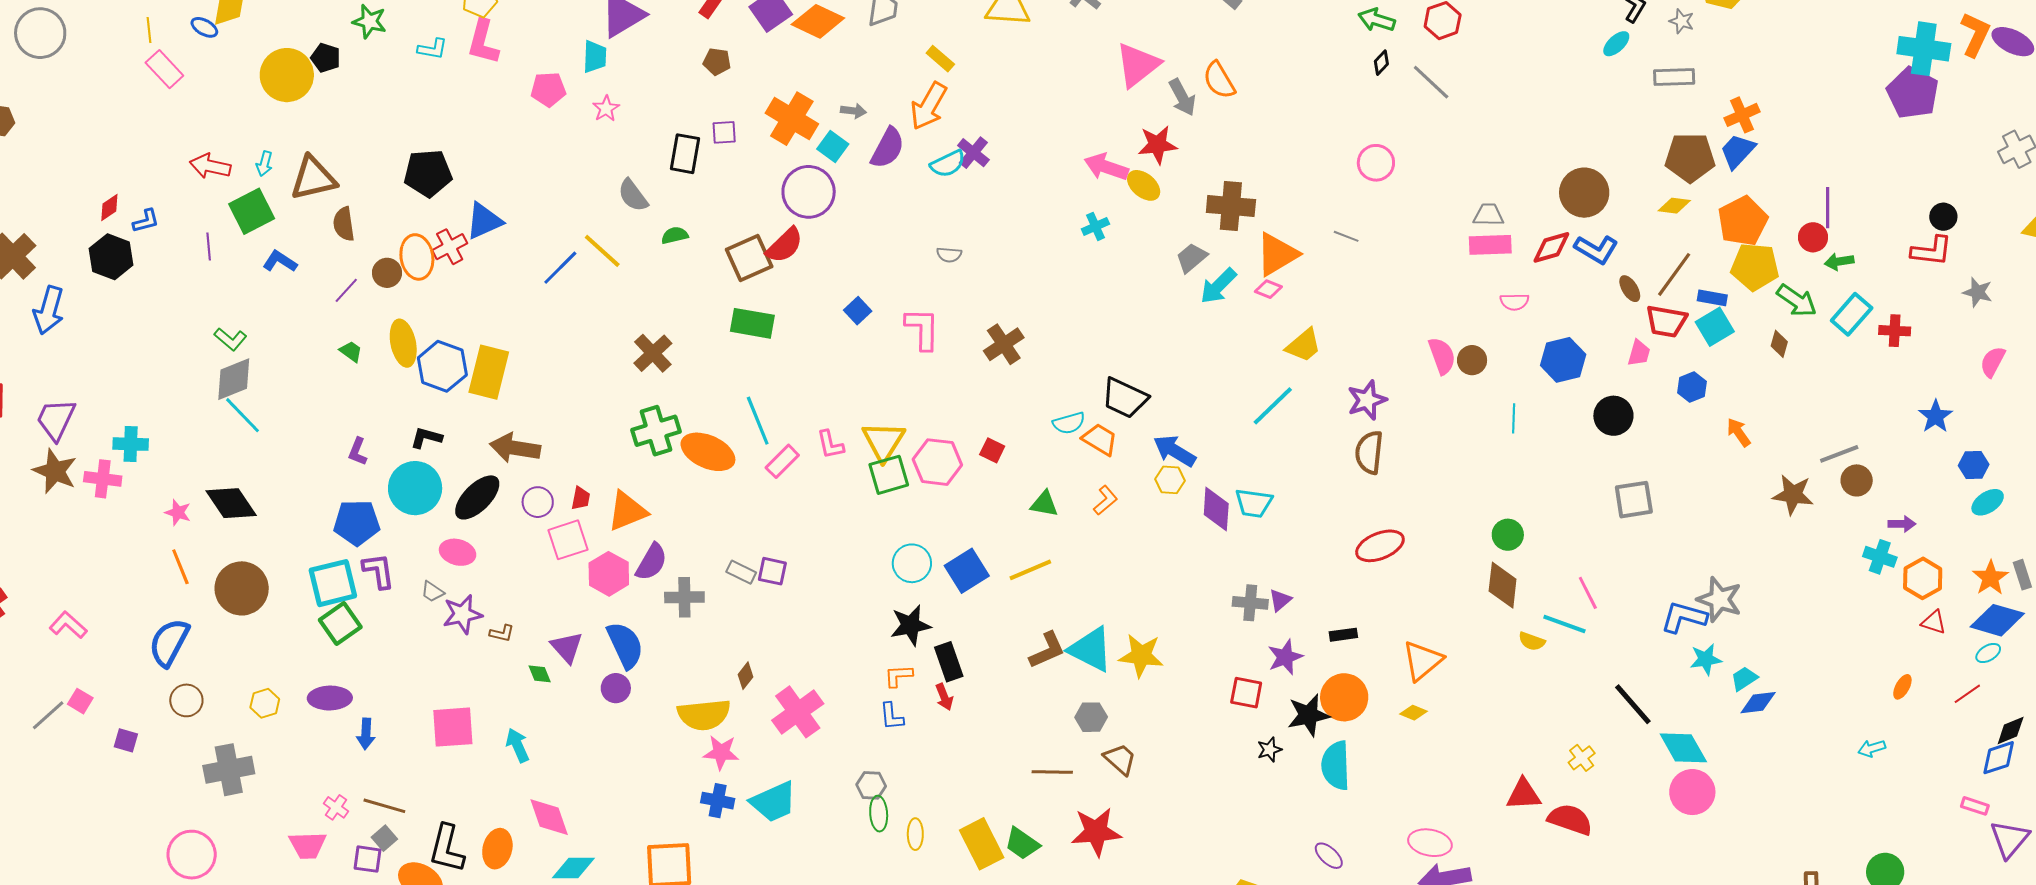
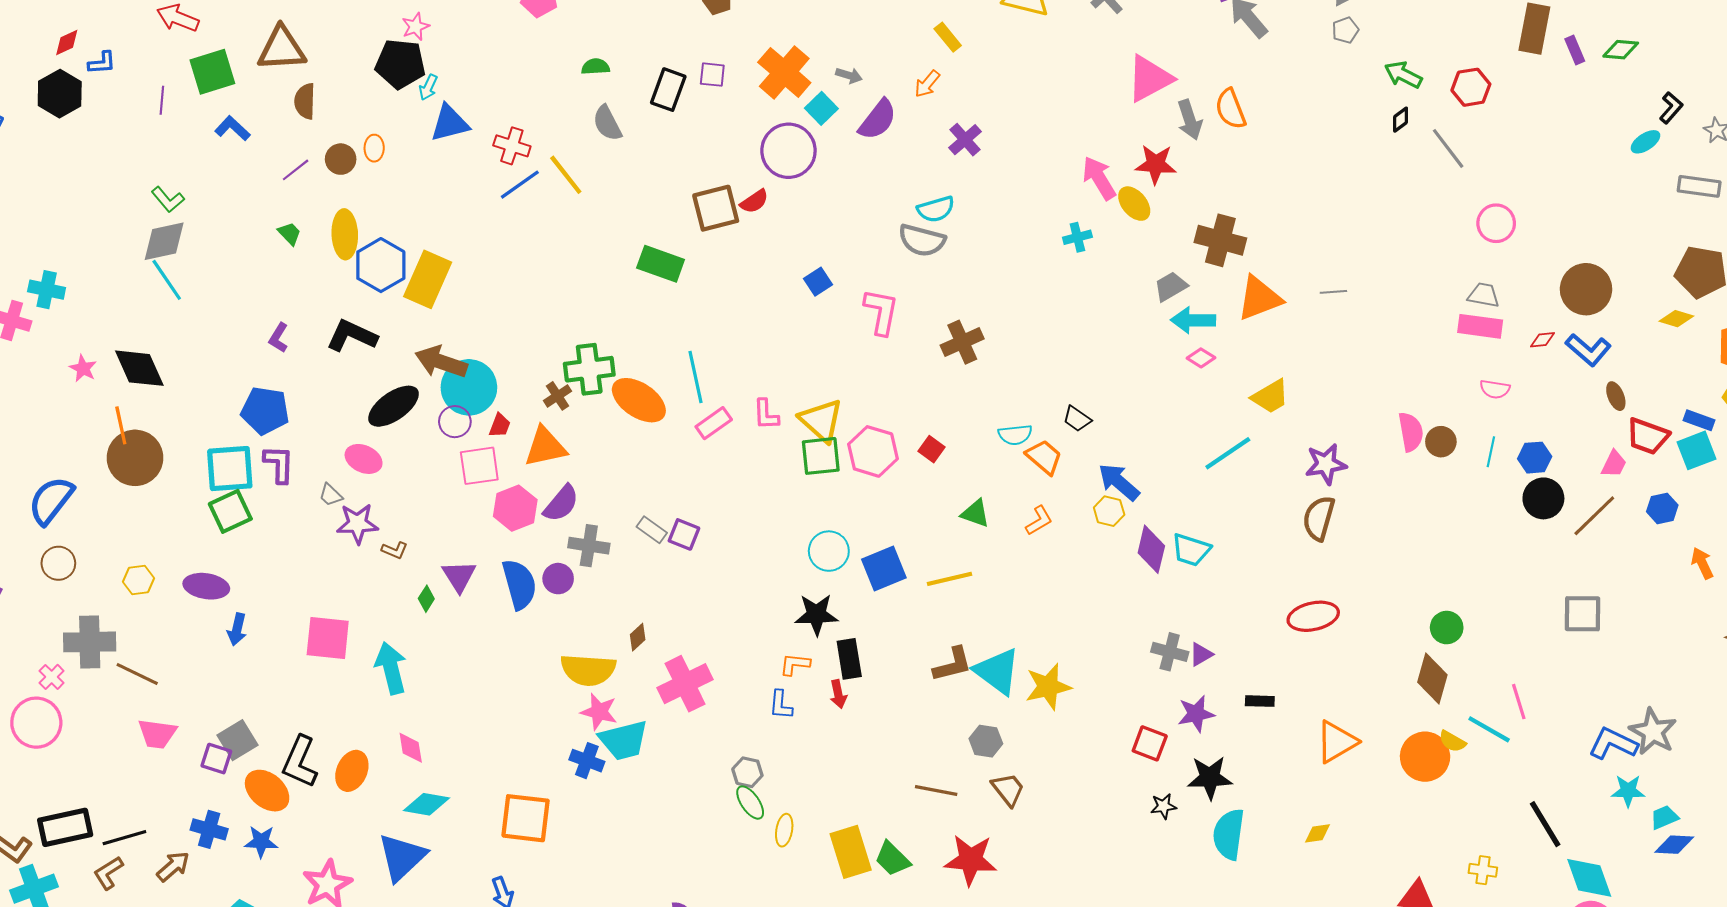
orange arrow: (929, 106) -> (927, 84), size x0.6
pink star: (606, 109) -> (416, 27), moved
pink circle: (1376, 163) -> (1496, 223), moved
cyan arrow: (264, 164) -> (428, 87), moved
cyan semicircle: (948, 164) -> (936, 209), moved
pink arrow: (1106, 167) -> (1099, 178), turned 30
green semicircle: (675, 235) -> (596, 67), moved
gray line: (1346, 236) -> (1333, 292), turned -35
red semicircle: (785, 245) -> (754, 201), size x0.7
red cross: (450, 247) -> (512, 146), moved, turned 36
red diamond: (1551, 247) -> (1543, 340), size x0.6
gray semicircle: (949, 255) -> (922, 240), size x1.8
orange ellipse: (417, 257) -> (374, 148), size x0.6
brown line: (1674, 274) -> (1594, 516), moved
cyan arrow: (1218, 286) -> (1193, 320), turned 36
pink diamond: (1268, 289) -> (1201, 358), moved
green rectangle: (752, 323) -> (661, 264), moved
brown cross: (653, 353) -> (558, 396), moved, size x0.7
blue hexagon: (1563, 360) -> (1535, 458), size x0.7
black trapezoid: (1125, 398) -> (1077, 419), size x0.6
black circle: (1613, 416) -> (1543, 498), moved
cyan line: (1514, 418) -> (1491, 452), moved
black L-shape: (426, 438) -> (352, 336), size x1.5
yellow triangle: (883, 441) -> (821, 420), turned -30
cyan circle: (415, 488) -> (469, 387), moved
orange line: (180, 567) -> (121, 425), moved
yellow star: (1141, 656) -> (1048, 687), turned -30
green diamond: (540, 674) -> (426, 599), turned 45
purple circle: (616, 688) -> (558, 579), moved
orange circle: (1344, 697) -> (1425, 757), moved
yellow diamond: (1413, 713) -> (1317, 833), moved, turned -40
cyan arrow: (518, 745) -> (391, 668), size x1.4
yellow cross: (1582, 758) -> (1483, 870), turned 36
cyan trapezoid: (774, 802) -> (624, 740), moved
brown line: (384, 806) -> (137, 674), moved
pink cross: (336, 807) -> (52, 677), moved
green ellipse: (879, 814) -> (750, 803), turned -40
pink diamond: (549, 817) -> (411, 748), size x0.7
gray square: (384, 838) -> (238, 740), size x1.5

